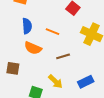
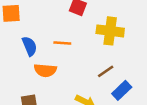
brown line: (63, 56) -> (106, 71), moved

